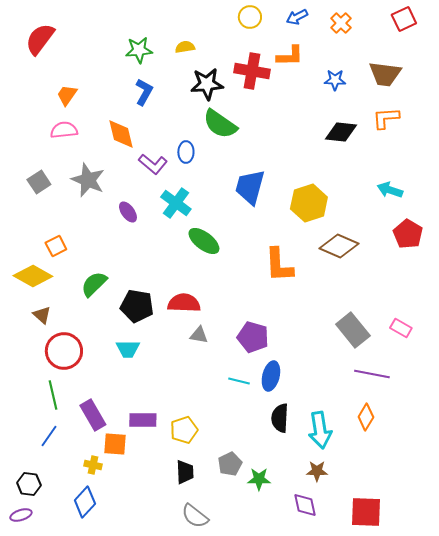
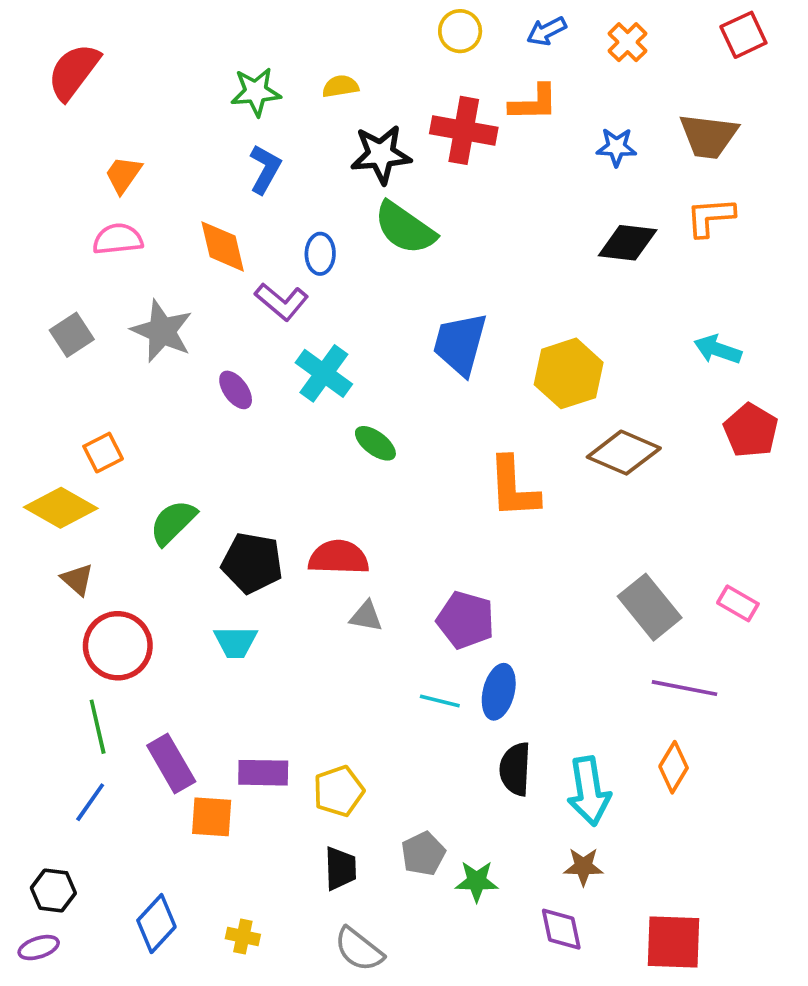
blue ellipse: (186, 152) -> (320, 254), moved
green ellipse: (204, 241) -> (375, 443), size x0.7
yellow cross: (93, 465) -> (243, 936), moved

